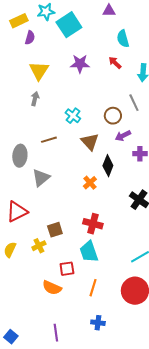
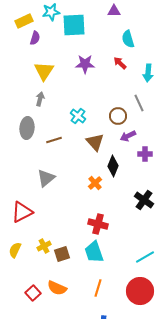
cyan square: (69, 25) -> (74, 25), turned 30
gray ellipse: (20, 156) -> (27, 128), moved
brown square: (55, 230) -> (62, 254), moved
red square: (67, 269) -> (33, 293), moved, turned -35

